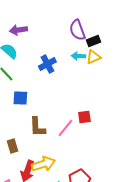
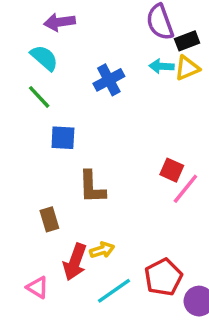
red square: (84, 117) -> (172, 170), turned 32
pink line: (65, 128) -> (185, 189), moved
yellow arrow: (43, 164) -> (102, 250), size x0.6

